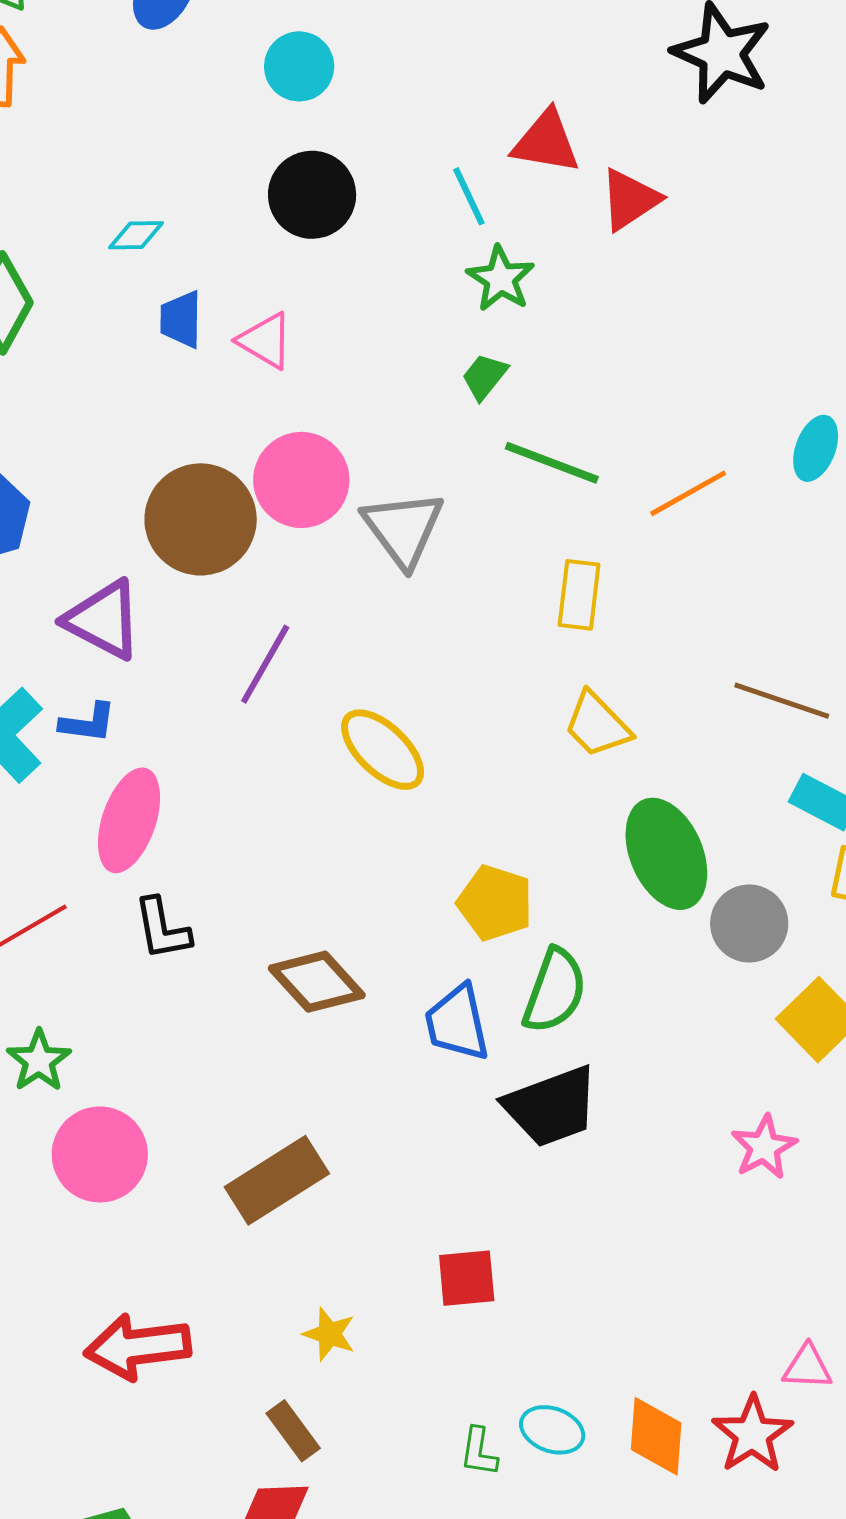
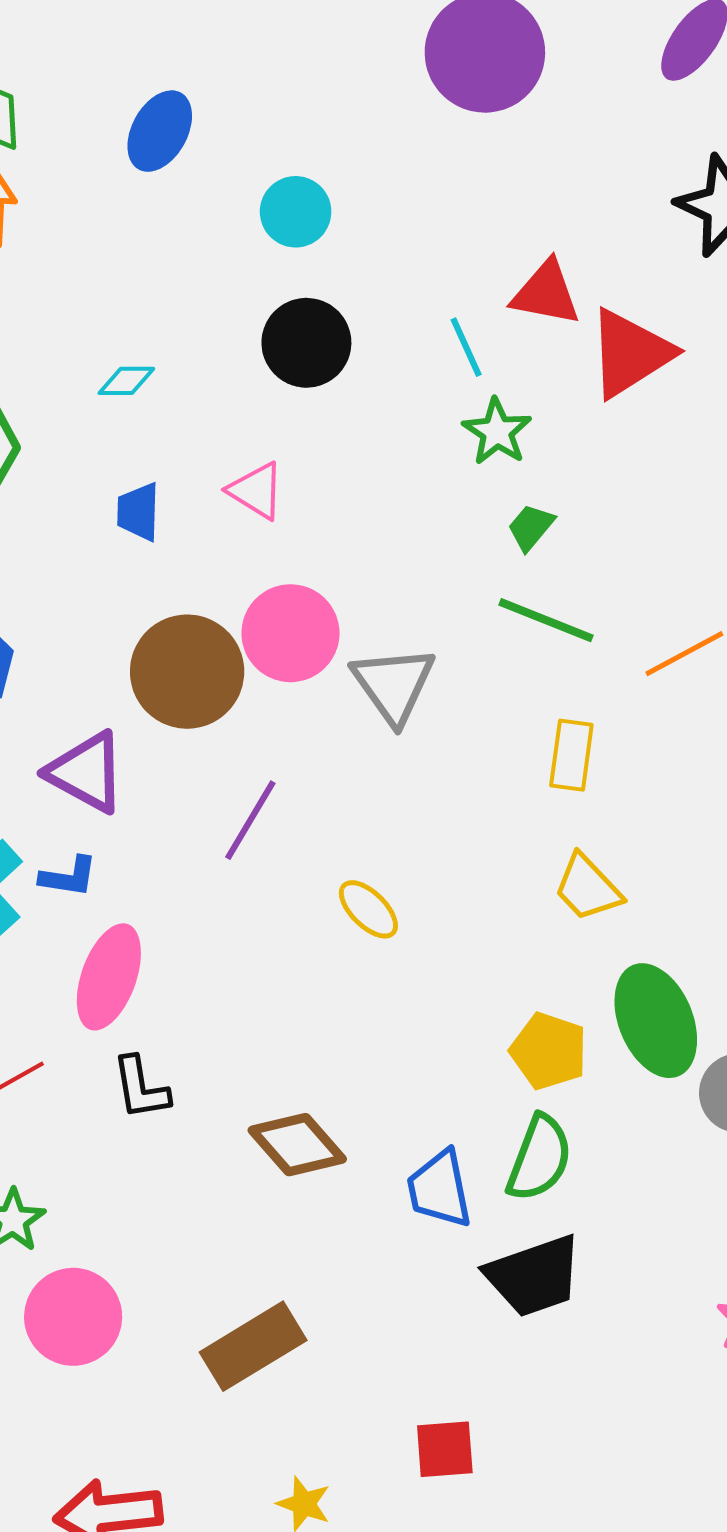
red triangle: (630, 199) -> (630, 353), size x1.4
blue trapezoid: (181, 319) -> (138, 512), moved
green trapezoid: (485, 377) -> (531, 527), moved
yellow ellipse: (383, 750) -> (368, 909), size x0.7
yellow pentagon: (495, 903) -> (549, 1051), moved

